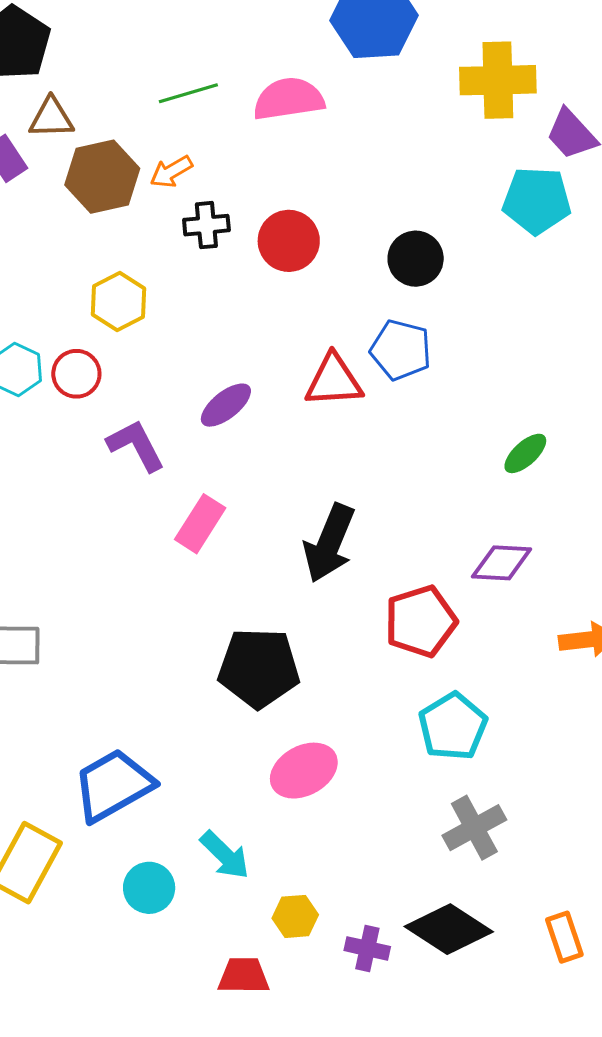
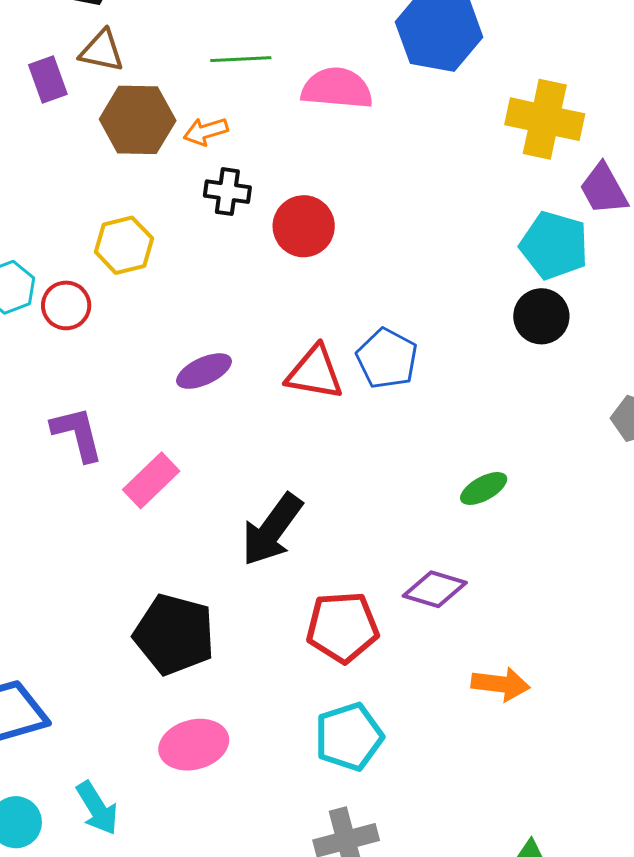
black circle: (416, 259) -> (541, 316), moved
purple L-shape: (136, 445) -> (77, 434), moved

